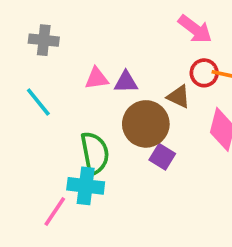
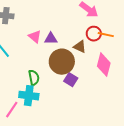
pink triangle: (97, 78) -> (35, 37), turned 48
green semicircle: (95, 153) -> (34, 78), size x0.7

